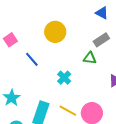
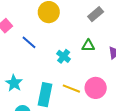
green triangle: (90, 58) -> (88, 46), moved

